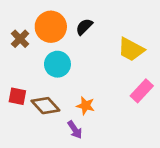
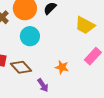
orange star: (86, 106) -> (62, 67), moved

